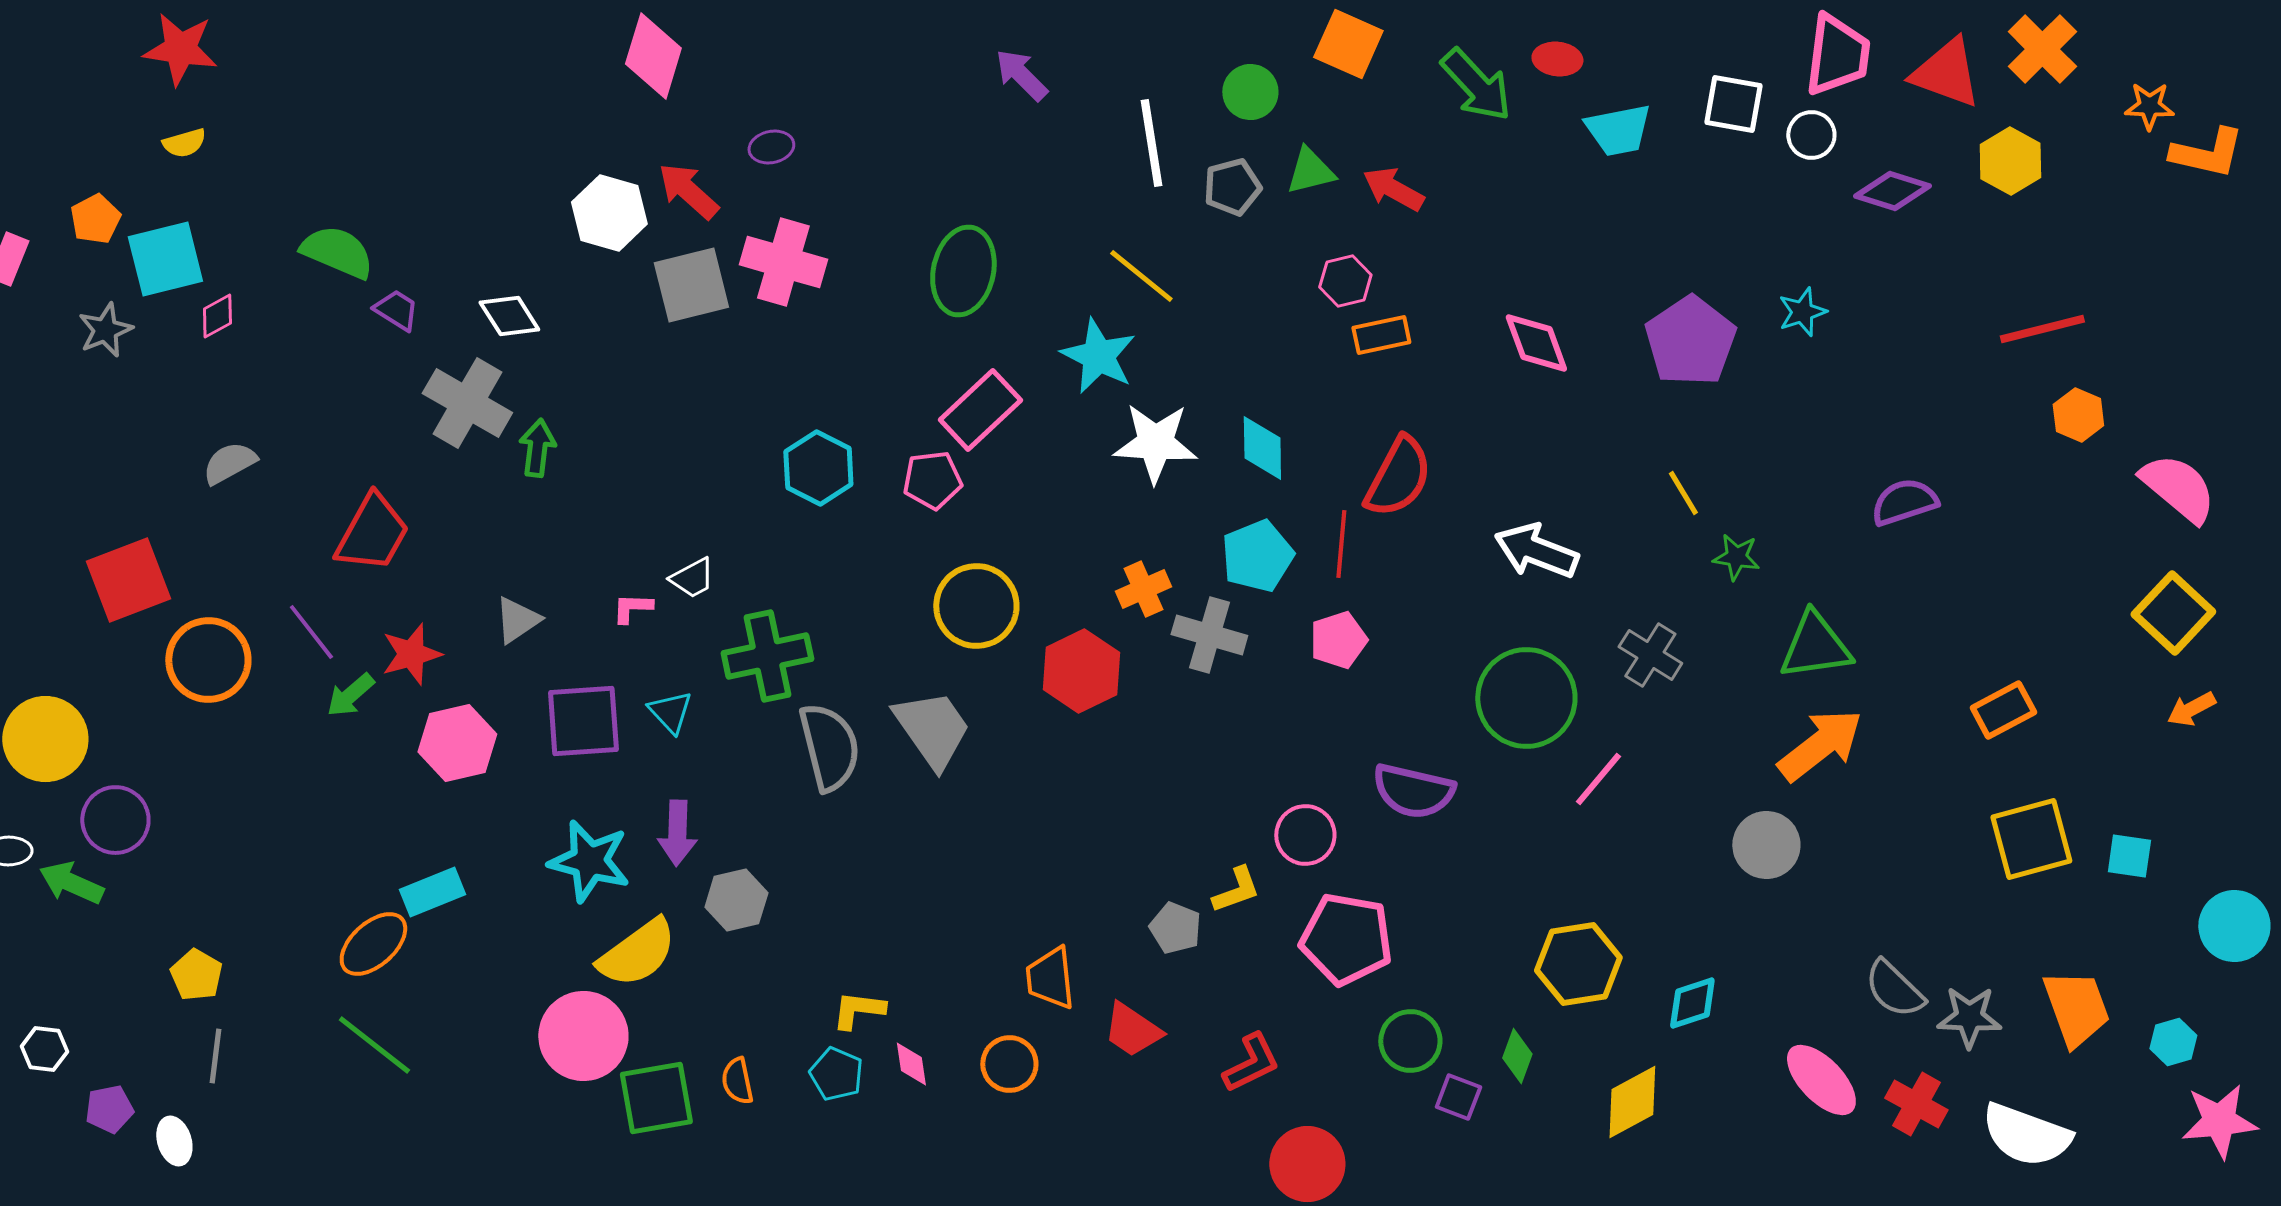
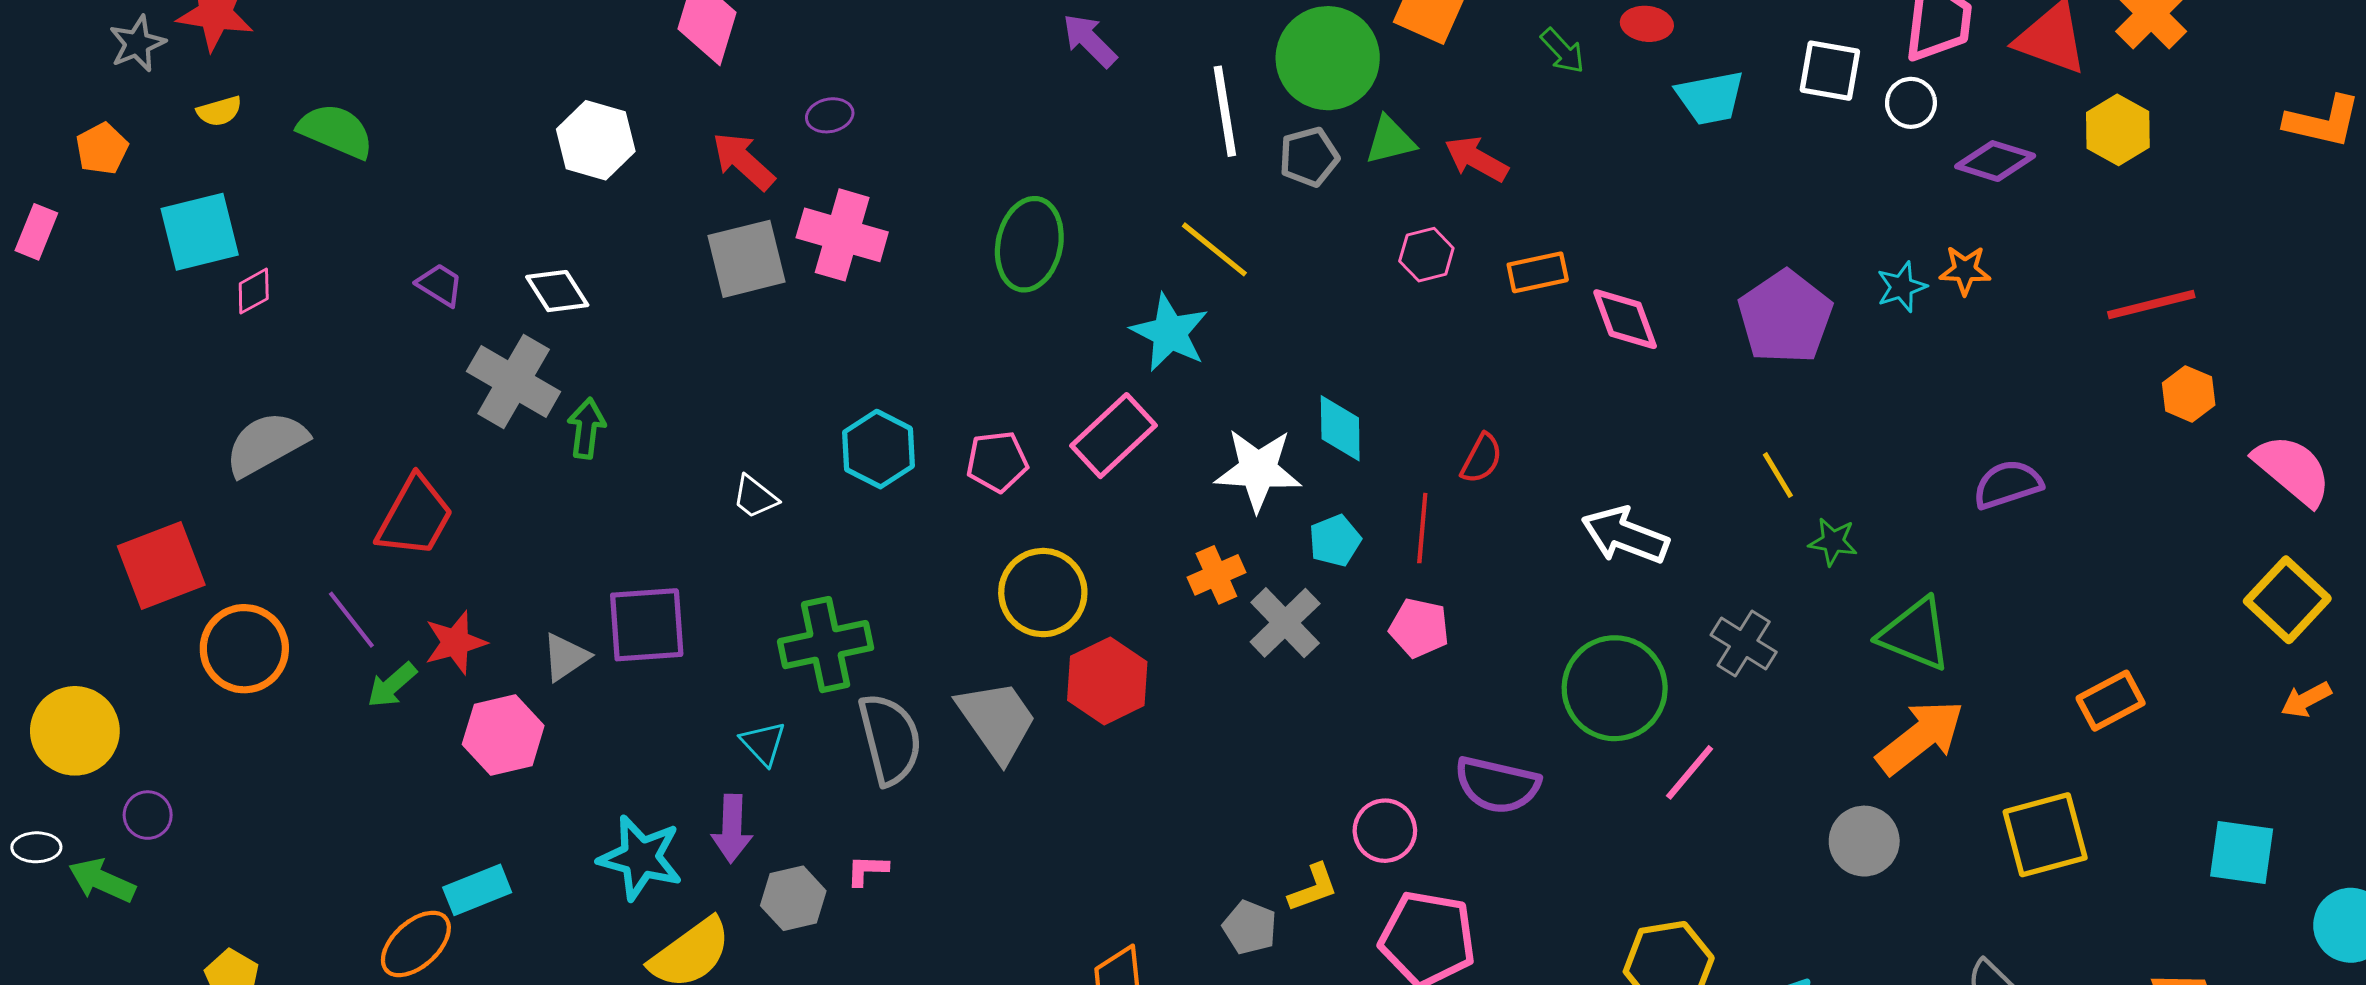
green arrow: (1476, 85) -> (1563, 51), size x0.6
green circle: (1250, 92) -> (1328, 58), size x1.8
orange star: (2149, 106) -> (1965, 270), moved
white hexagon: (609, 213) -> (596, 140), moved
orange pentagon: (95, 219) -> (102, 149), moved
green semicircle: (337, 252) -> (336, 131), moved
gray star: (105, 330) -> (137, 44), moved
orange rectangle: (1381, 335) -> (1538, 272), moved
pink rectangle: (980, 410) -> (1114, 436), moved
white star: (1155, 443) -> (1258, 470), moved
gray semicircle: (229, 463) -> (266, 444), size x1.5
red semicircle: (1398, 477) -> (1482, 458), size x0.6
cyan pentagon: (1257, 556) -> (1335, 541), size x0.7
white trapezoid: (692, 578) -> (755, 497), moved, turned 66
pink L-shape: (632, 608) -> (867, 870), moved
gray triangle: (517, 620) -> (566, 657), moved
gray cross: (1209, 635) -> (1285, 623), turned 30
pink pentagon: (1338, 640) -> (1419, 628), turned 30
green triangle: (1815, 646) -> (1915, 634), turned 30
red hexagon: (1081, 671) -> (1107, 681), moved
cyan triangle: (670, 712) -> (763, 743), moved
purple square: (583, 721) -> (647, 625), moved
purple circle: (115, 820) -> (148, 815), size x0.7
yellow square: (2031, 839) -> (2045, 835), moved
cyan square: (2129, 856) -> (2242, 852), size x1.4

